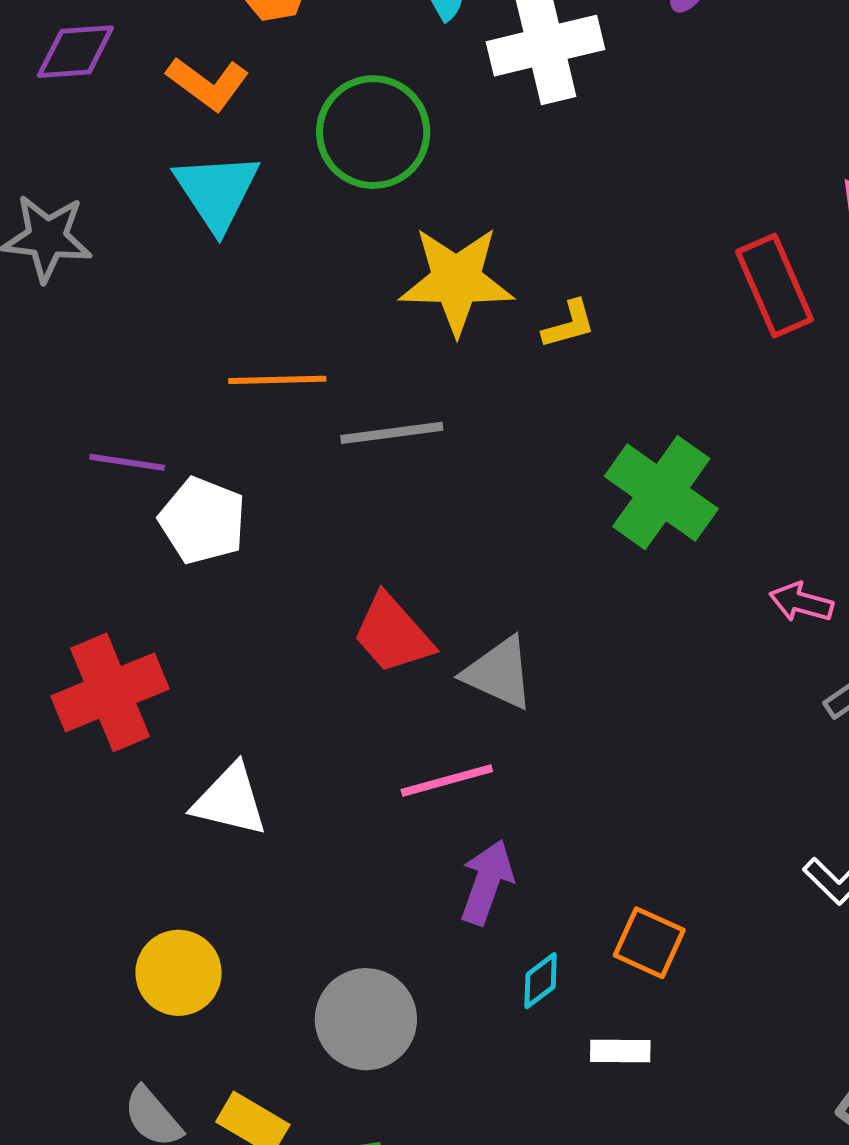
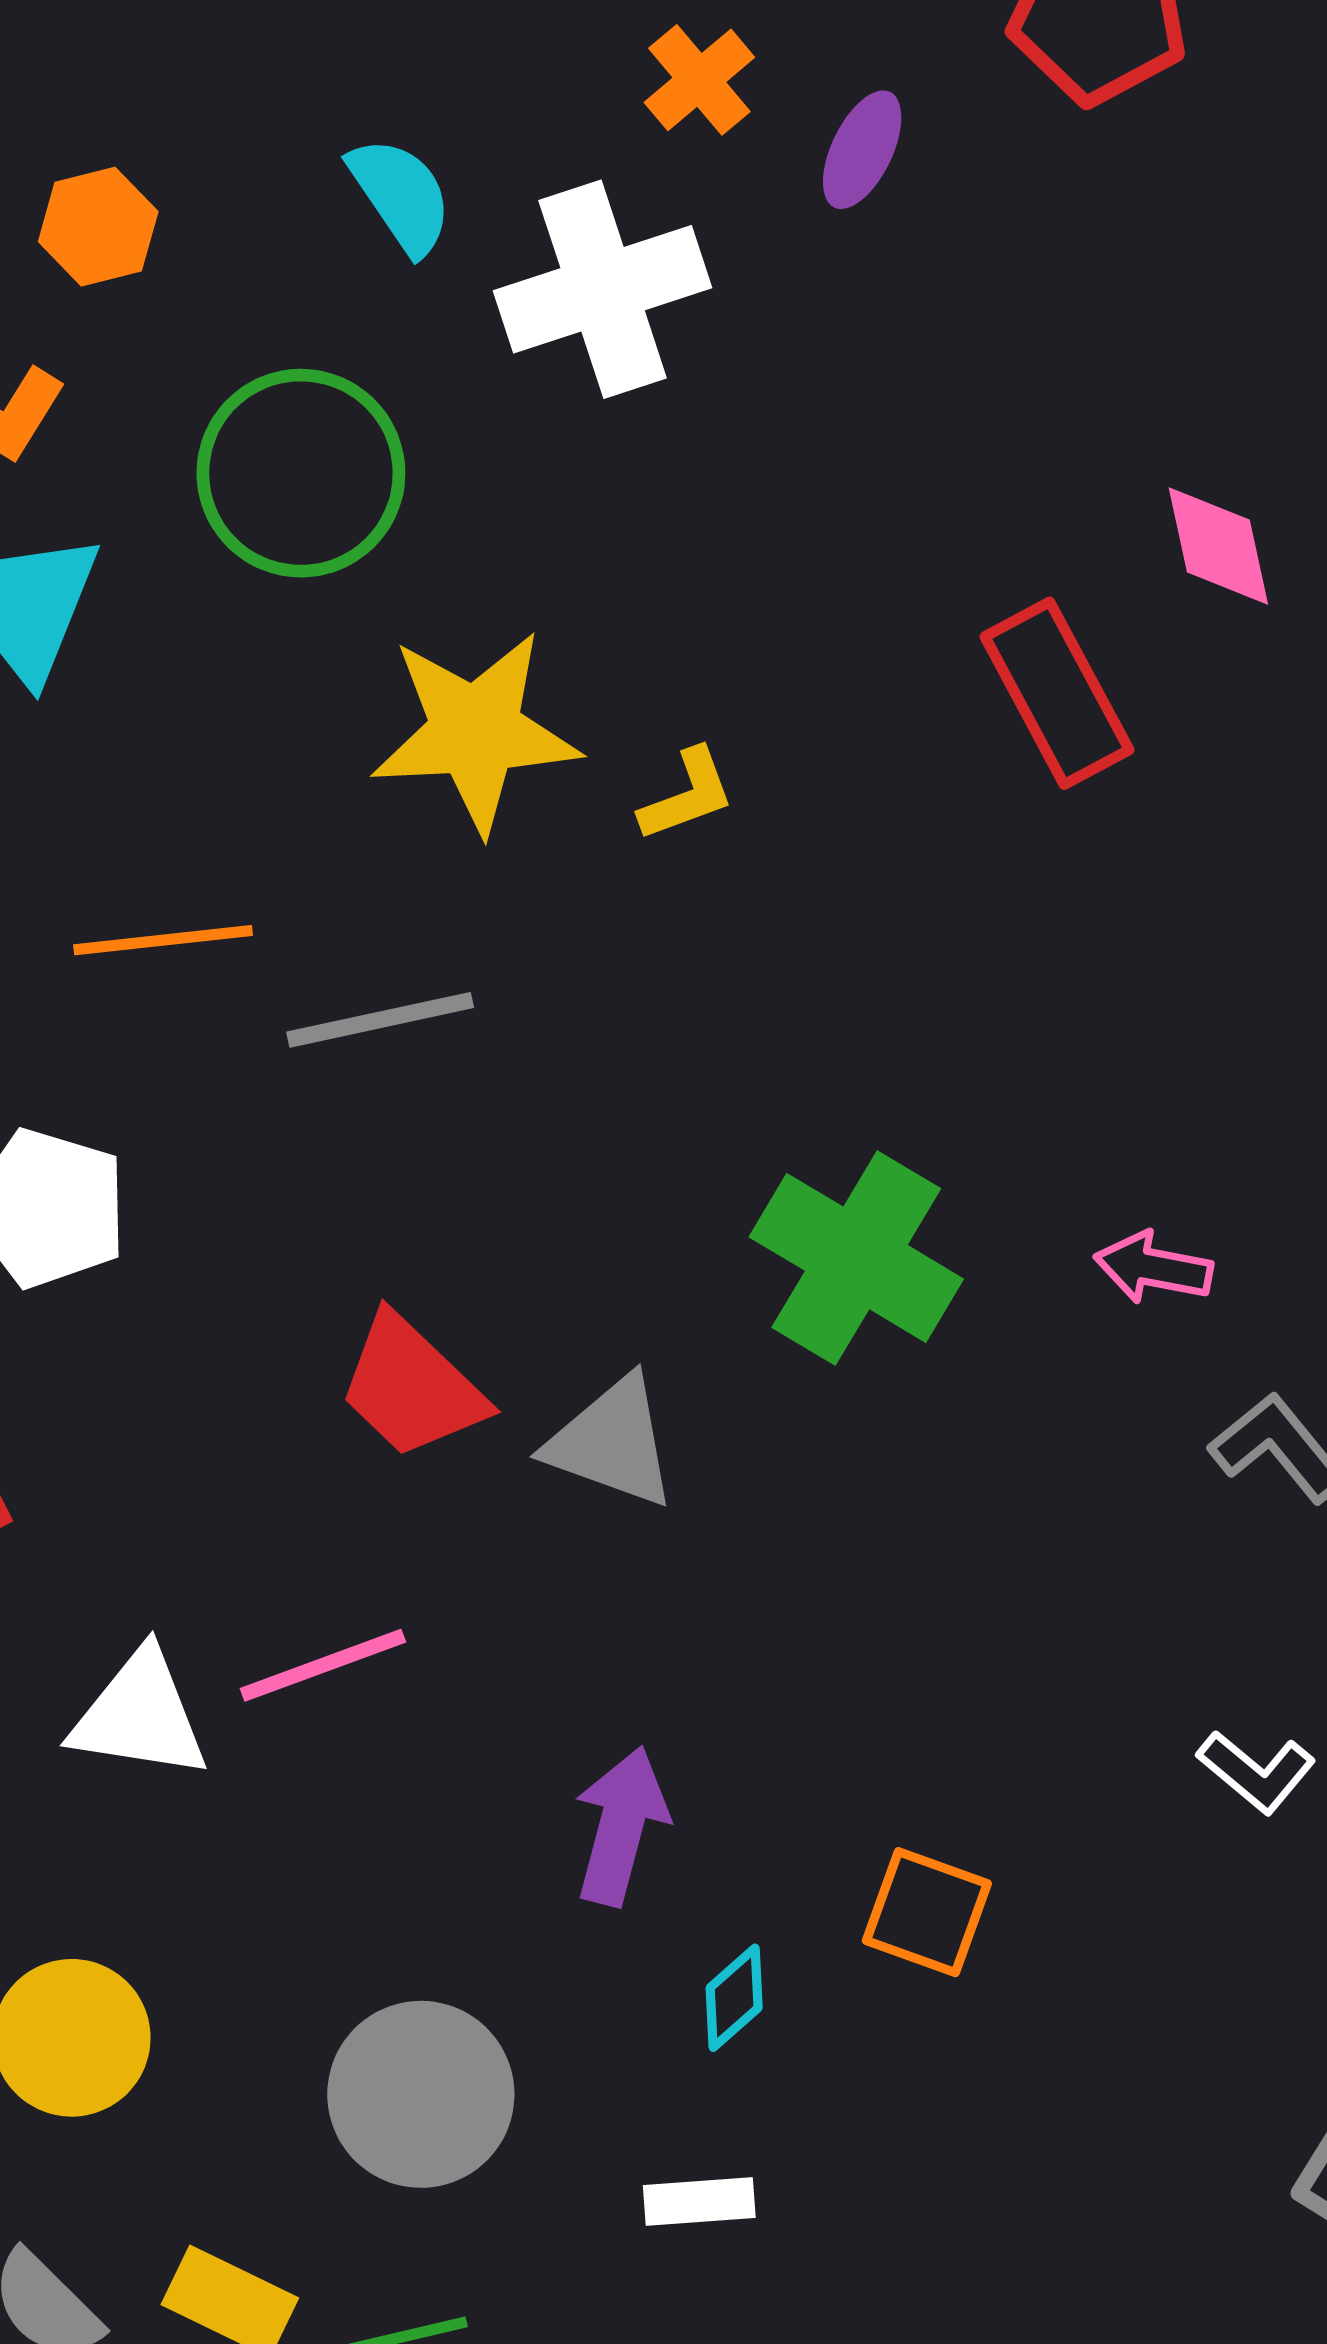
green cross: (661, 493) -> (856, 1258), moved
pink line: (447, 780) -> (323, 1665), moved
white rectangle: (620, 1051) -> (699, 2201), moved

